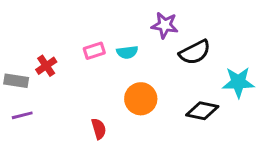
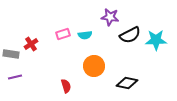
cyan star: (238, 82) -> (156, 40), moved
black diamond: (202, 111) -> (127, 83), moved

